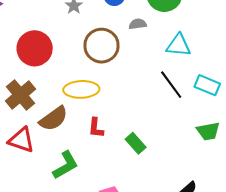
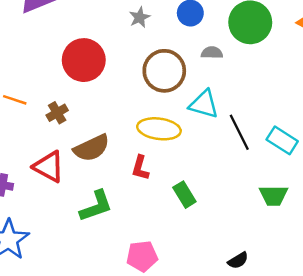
cyan triangle: (179, 45) -> (204, 104), moved
yellow ellipse: (81, 89) -> (159, 129), moved
brown cross: (20, 95) -> (57, 113), size x0.6

